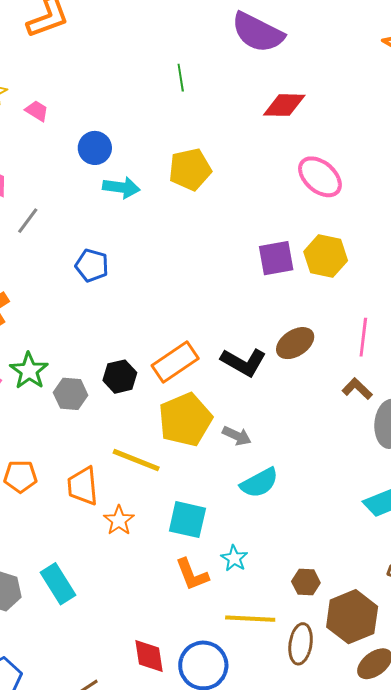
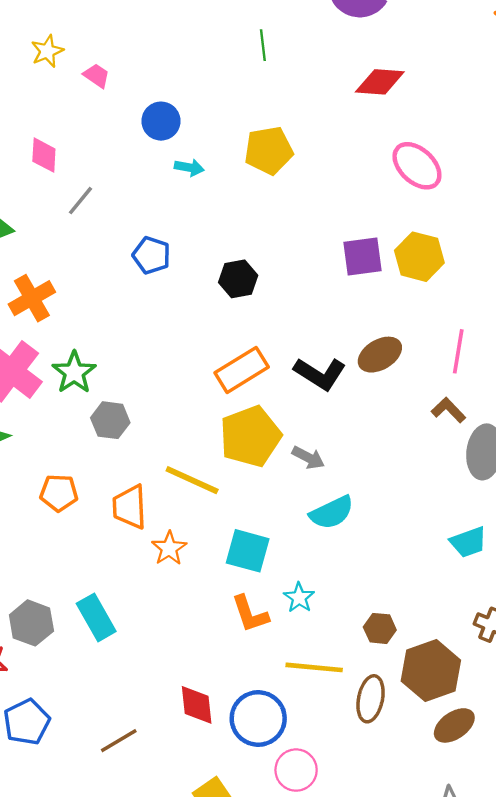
cyan arrow: (121, 187) -> (189, 168), size x0.7
black hexagon: (120, 377) -> (238, 279), moved
gray hexagon: (71, 394) -> (110, 420), moved

